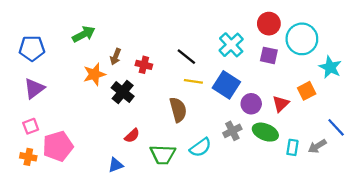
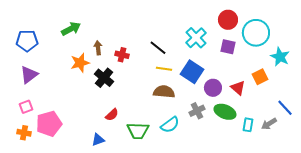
brown arrow: (116, 57) -> (98, 48), turned 152
red triangle: (281, 104) -> (238, 88), turned -35
brown semicircle: (178, 110) -> (164, 92), moved, turned -70

